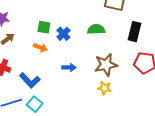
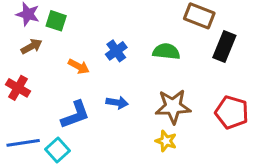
green square: (44, 27) -> (56, 21), moved
black rectangle: (134, 32) -> (224, 47), moved
blue L-shape: (30, 80) -> (75, 115), moved, turned -75

